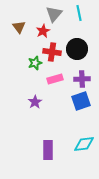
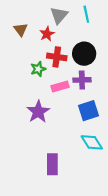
purple cross: (82, 79) -> (82, 80), moved
purple star: (35, 102) -> (38, 112), size x1.5
cyan diamond: (84, 144) -> (92, 142), moved, turned 65

